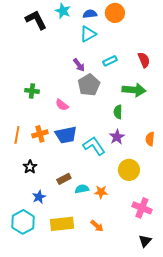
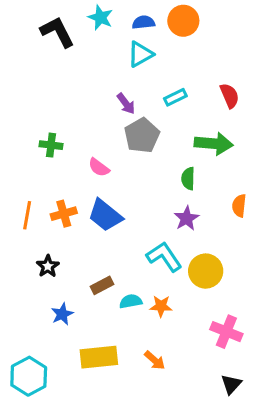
blue trapezoid: (66, 135) -> (105, 215), turned 50
orange semicircle: (150, 139) -> (239, 206), moved
cyan L-shape: (94, 146) -> (164, 257), moved
cyan hexagon: (23, 222) -> (29, 376), moved

